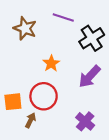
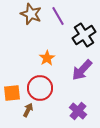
purple line: (63, 17) -> (58, 16), turned 42
brown star: (25, 28) -> (31, 14), moved

